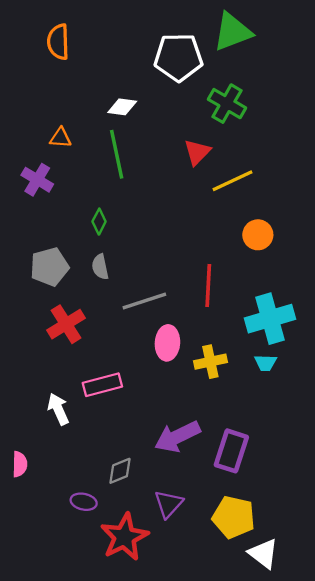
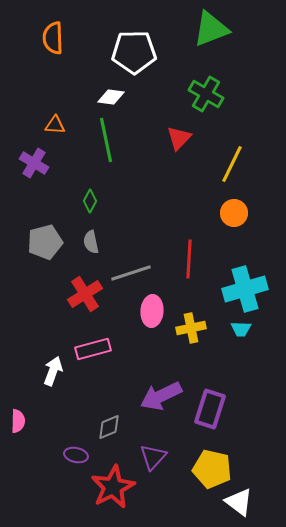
white pentagon: (178, 57) -> (134, 52), moved
yellow line: (232, 181) -> (232, 164), moved, turned -39
red cross: (66, 324) -> (85, 294), moved
white arrow: (58, 409) -> (53, 371), turned 44

